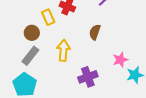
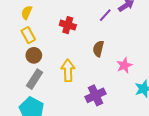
yellow rectangle: (48, 17) -> (28, 35), moved
pink star: (120, 60) -> (124, 65), moved

